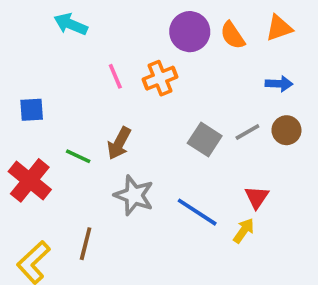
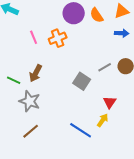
blue arrow: (279, 84) -> (122, 33), moved
gray square: (205, 140) -> (82, 81), moved
gray star: (134, 195) -> (30, 101), moved
blue line: (197, 212) -> (81, 130), moved
brown line: (86, 244) -> (31, 131), moved, turned 36

